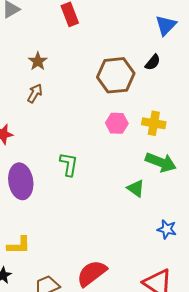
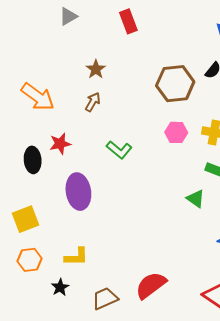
green L-shape: (69, 164) -> (119, 150), moved, turned 120

